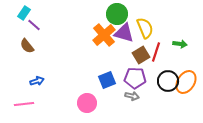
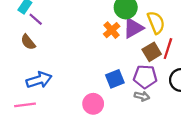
purple triangle: (124, 33) -> (133, 28), turned -45
orange cross: (104, 35) -> (112, 30), size x0.7
blue arrow: (37, 81) -> (39, 80), size x1.6

